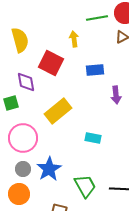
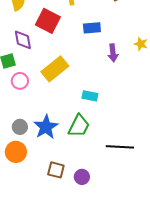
pink circle: (23, 138) -> (20, 81), moved, size x0.6
green trapezoid: (85, 186) -> (79, 126), moved, turned 55

